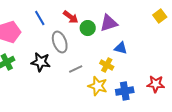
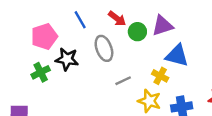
blue triangle: (121, 48) -> (177, 56), size x1.5
black star: (41, 62) -> (67, 59), moved

